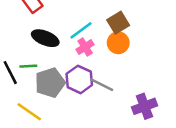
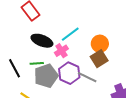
brown square: (118, 23) -> (99, 59), moved
pink cross: (85, 47) -> (61, 51), moved
green line: (28, 66) -> (37, 63), moved

